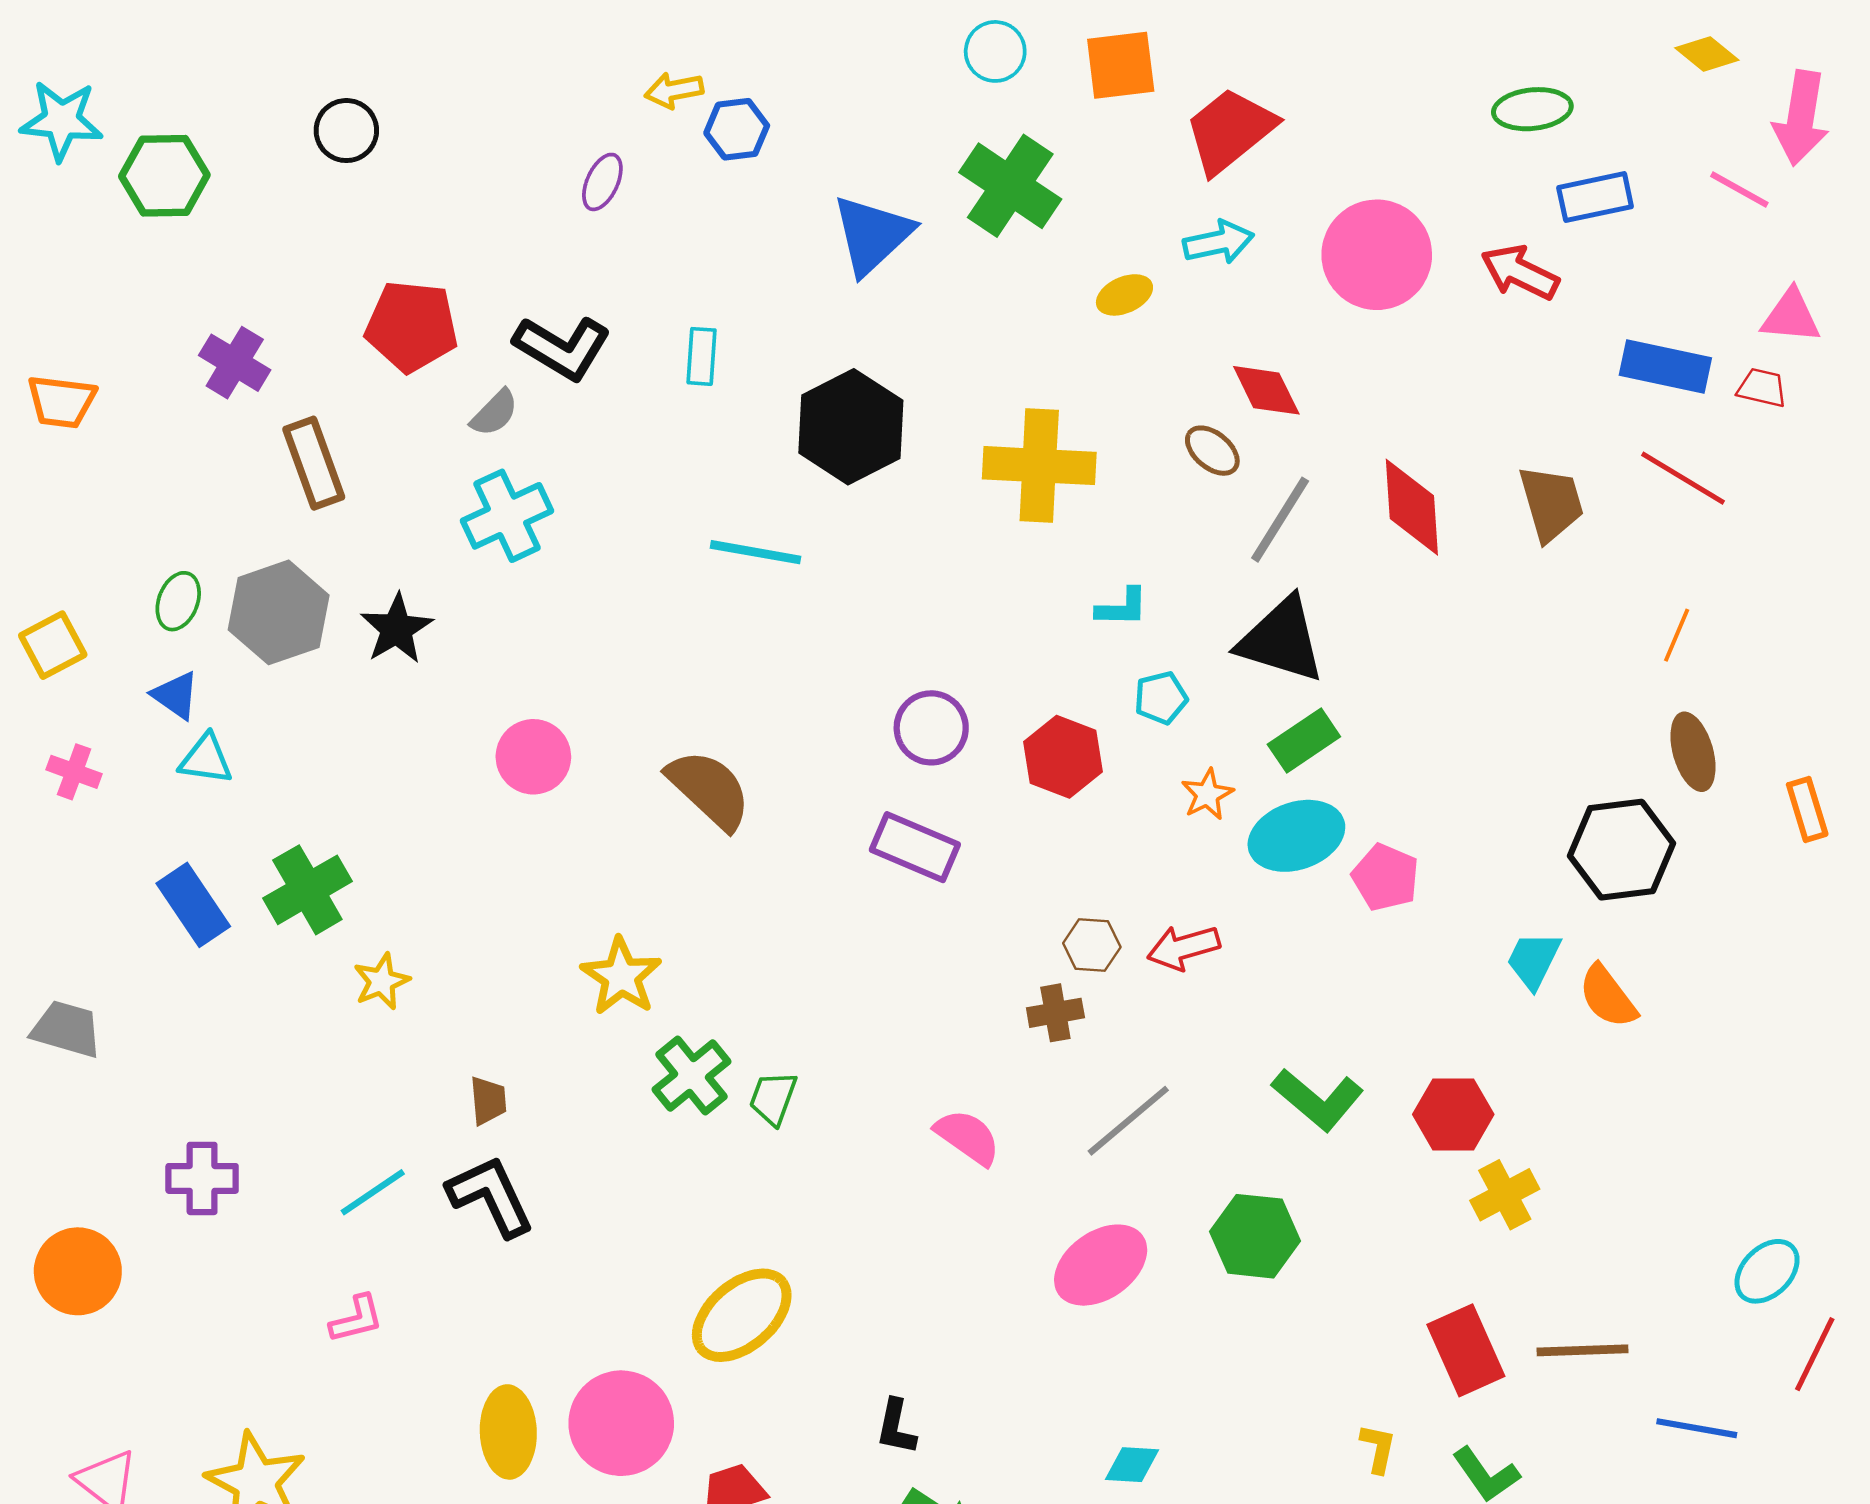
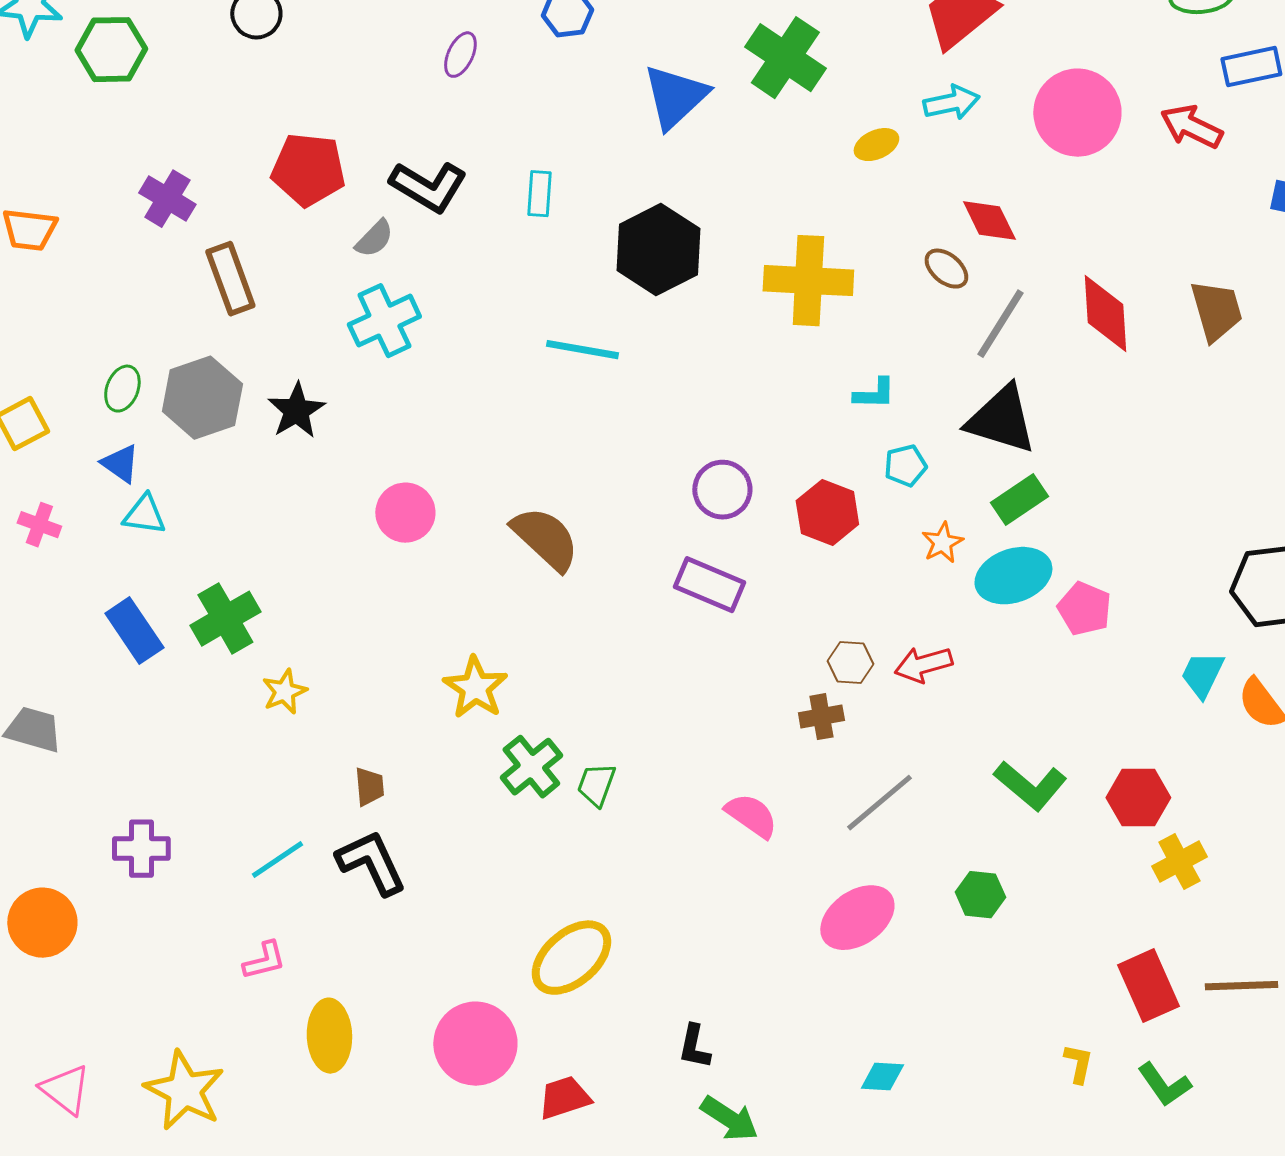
green hexagon: (1255, 1236) -> (980, 895), size x0.7
yellow ellipse: (508, 1432) -> (329, 1036), moved

